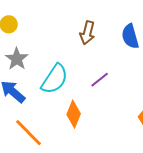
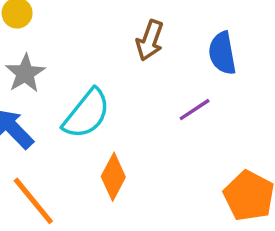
purple line: (100, 80) -> (195, 110), moved

